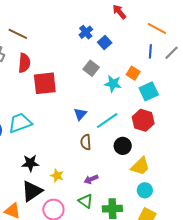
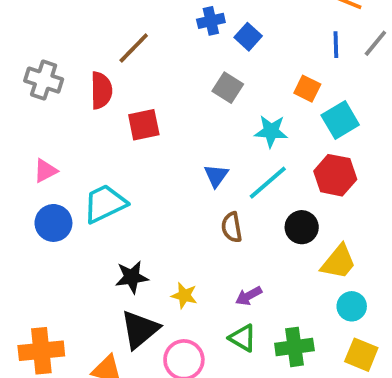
blue cross: (86, 32) -> (211, 21), turned 32
brown line: (18, 34) -> (134, 48), moved, turned -66
red square: (45, 83) -> (144, 125), size x0.7
cyan star: (113, 84) -> (271, 131), moved

